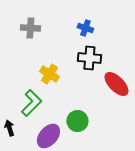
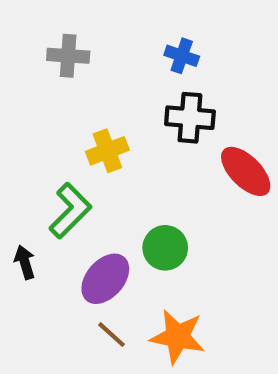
yellow cross: (49, 74) -> (107, 151), turned 36

